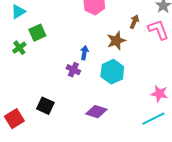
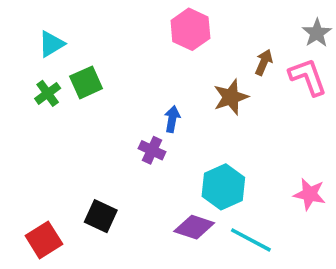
green cross: (19, 48) -> (48, 93), moved
cyan hexagon: (112, 72) -> (223, 187), moved
cyan line: (153, 119) -> (251, 240), moved, turned 55

